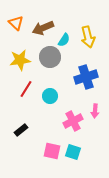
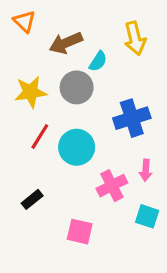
orange triangle: (16, 23) -> (24, 21), moved
yellow arrow: (88, 37) -> (135, 38), moved
cyan circle: (50, 96) -> (77, 147), size x1.5
cyan square: (73, 152) -> (147, 216), moved

